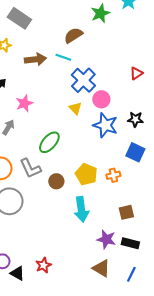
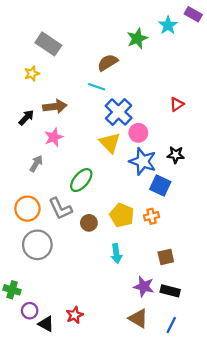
brown arrow: (35, 59) -> (55, 106), moved
yellow triangle: (75, 108) -> (110, 143), size x1.5
blue square: (135, 152) -> (160, 186), moved
cyan arrow: (81, 209) -> (116, 254), size x0.7

